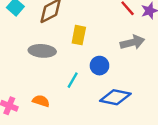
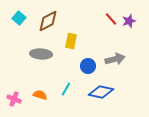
gray arrow: (132, 42) -> (115, 59), moved
cyan line: (73, 80) -> (66, 89), moved

